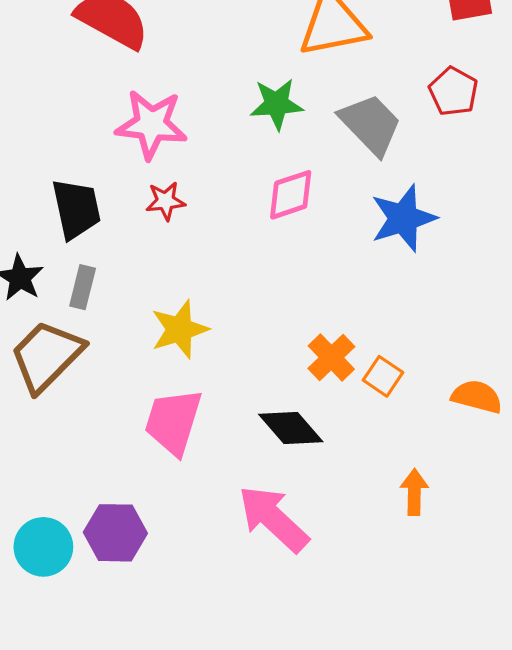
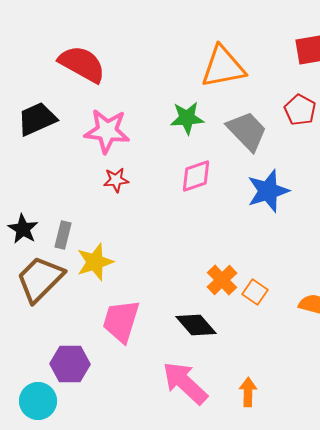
black trapezoid: (76, 209) -> (37, 119), moved, turned -102
yellow star: (180, 329) -> (95, 262), moved
orange arrow: (414, 492) -> (248, 392), moved
purple hexagon: (115, 533) -> (70, 364), moved

